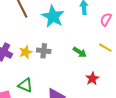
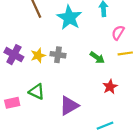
pink semicircle: (106, 20) -> (118, 33), moved
yellow line: (105, 48) -> (125, 53), turned -40

